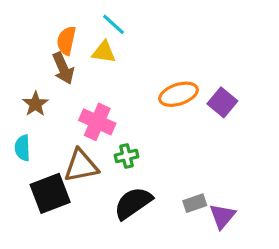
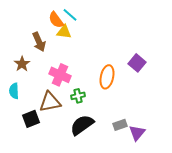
orange semicircle: (66, 41) -> (56, 20), moved, turned -48
orange ellipse: (178, 94) -> (107, 77), moved, turned -60
black square: (50, 193) -> (31, 119), size x0.7

